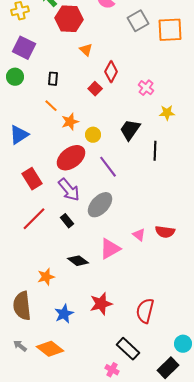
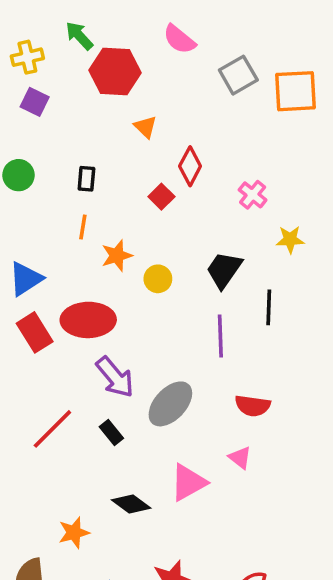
purple square: (24, 48) -> (35, 102), moved, size x0.7
orange line: (51, 106) -> (83, 227), turned 56
red ellipse: (71, 158) -> (88, 320), moved, turned 36
purple line: (108, 167) -> (220, 336), moved, turned 35
red rectangle: (32, 179) -> (35, 332), moved
red semicircle: (165, 232) -> (253, 406), moved

